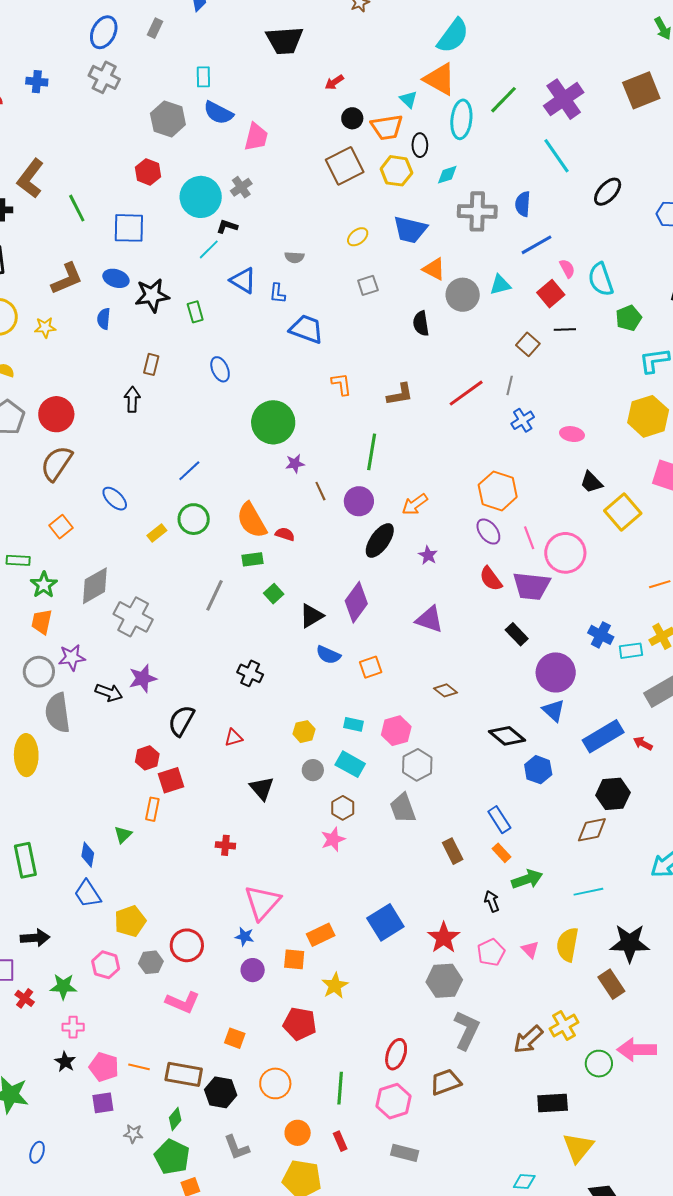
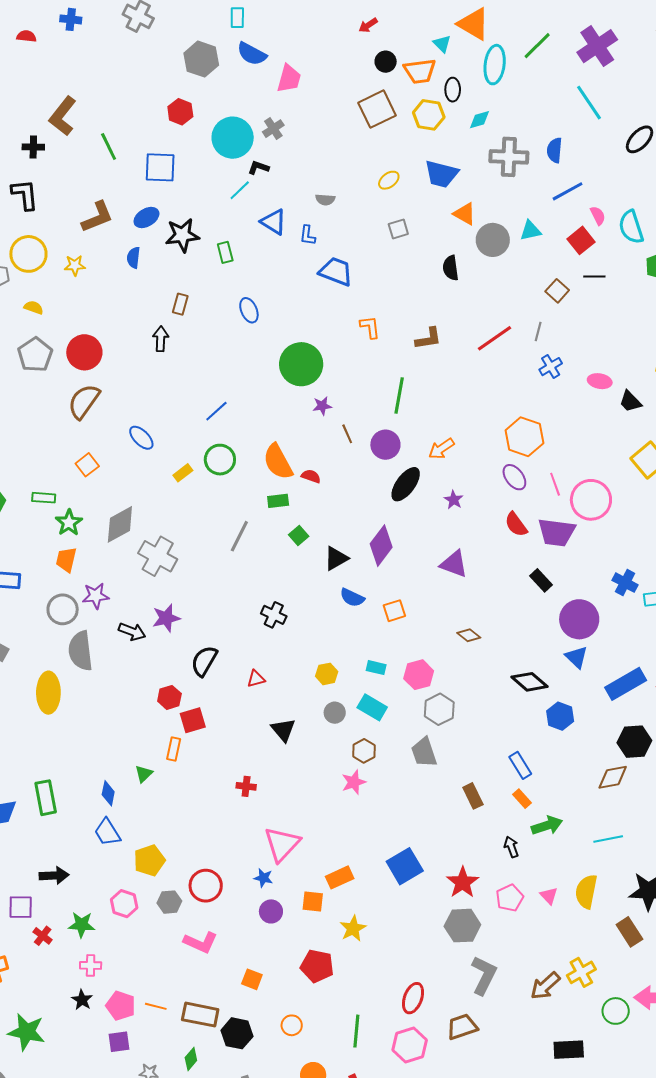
blue ellipse: (116, 278) -> (146, 218), turned -50
black trapezoid: (591, 482) -> (630, 401), moved
orange circle: (275, 1083) -> (292, 1025), size x0.7

